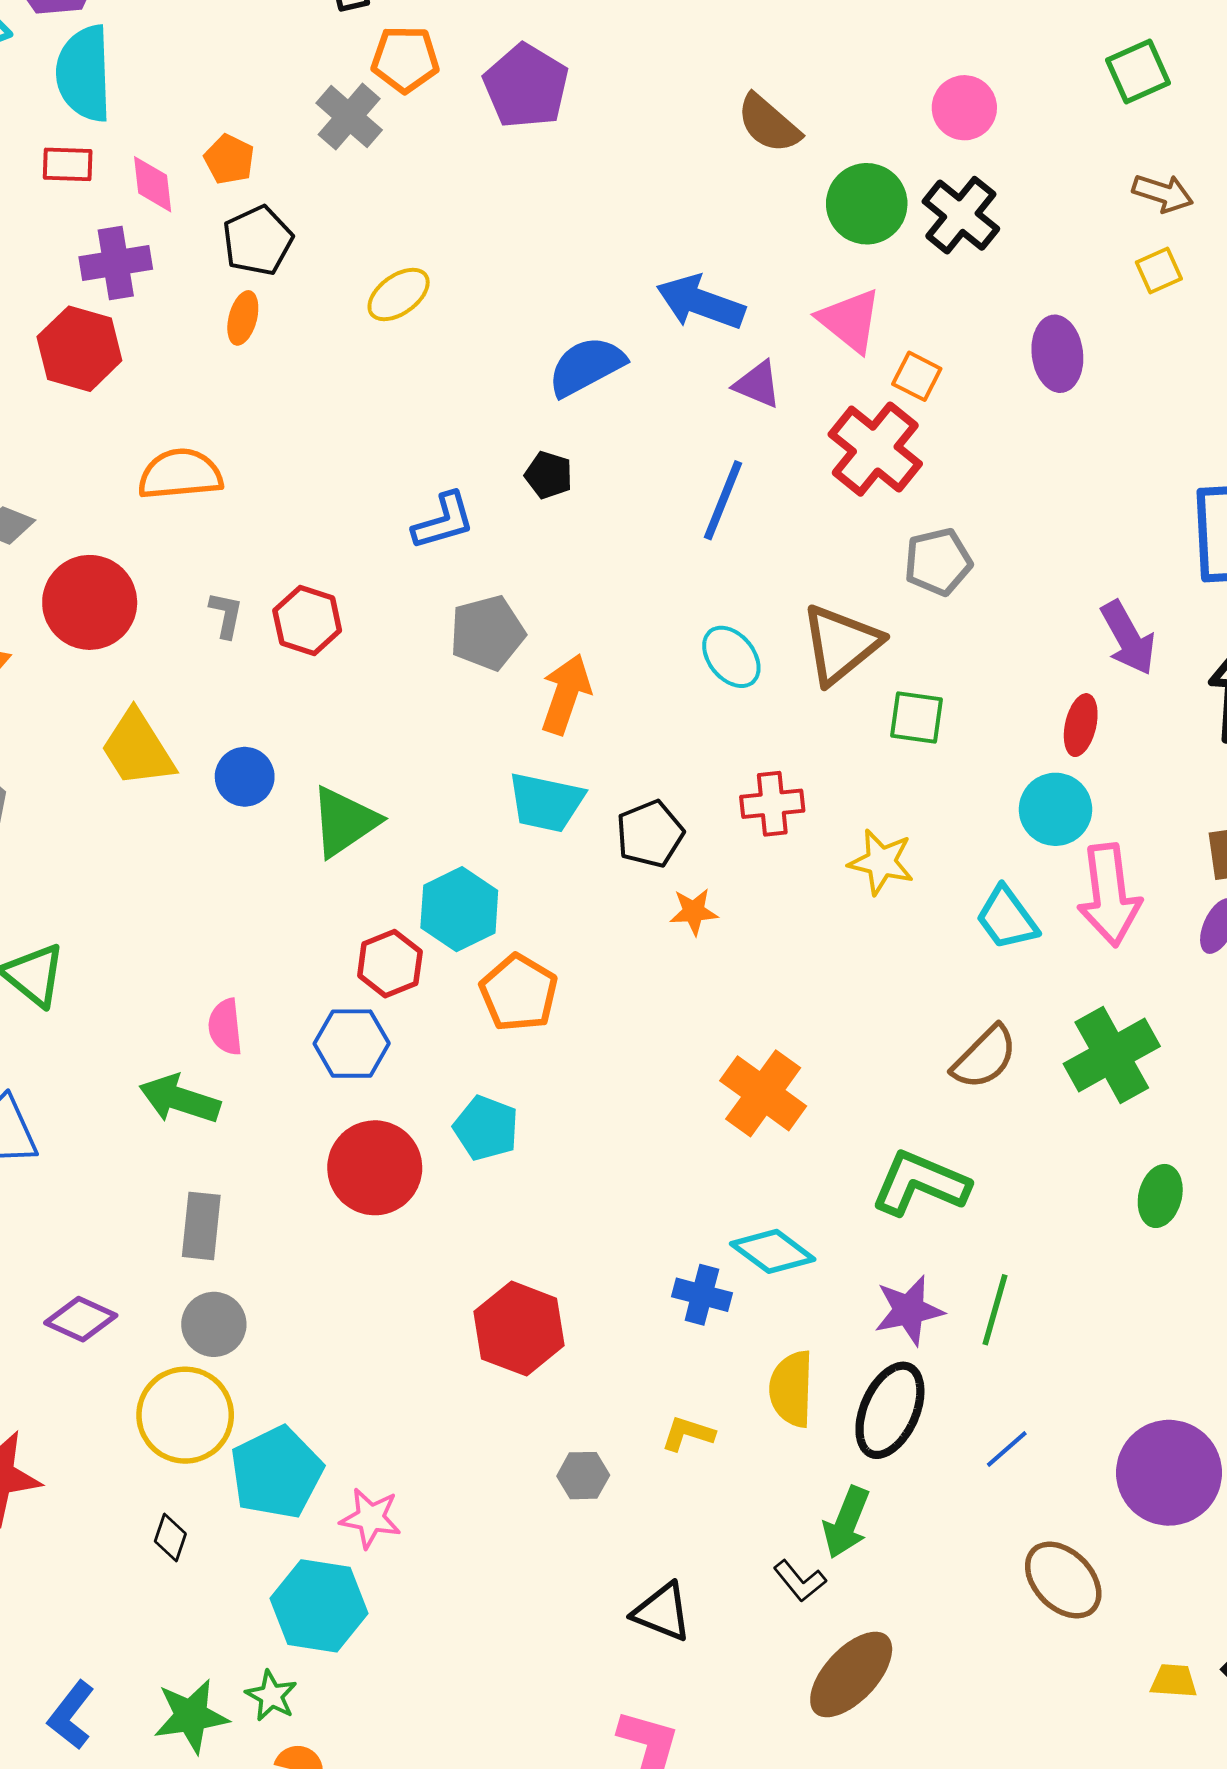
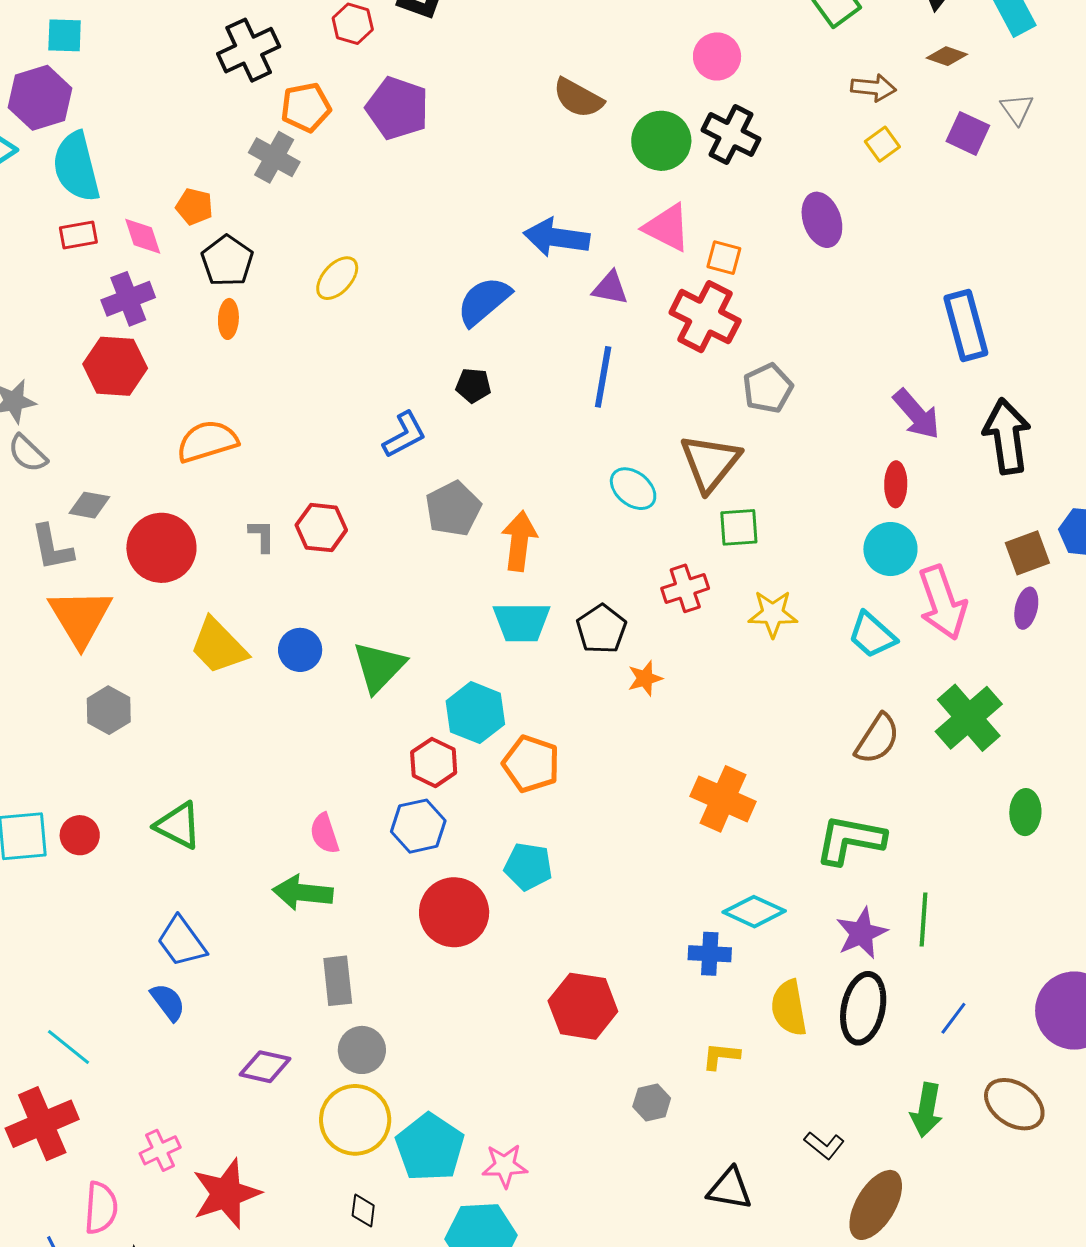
green square: (916, 717) -> (739, 527), moved
green arrow: (846, 1522) -> (926, 1110), moved

